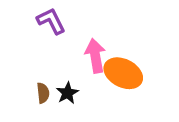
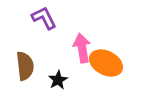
brown semicircle: (43, 93) -> (25, 66), moved, size x1.6

